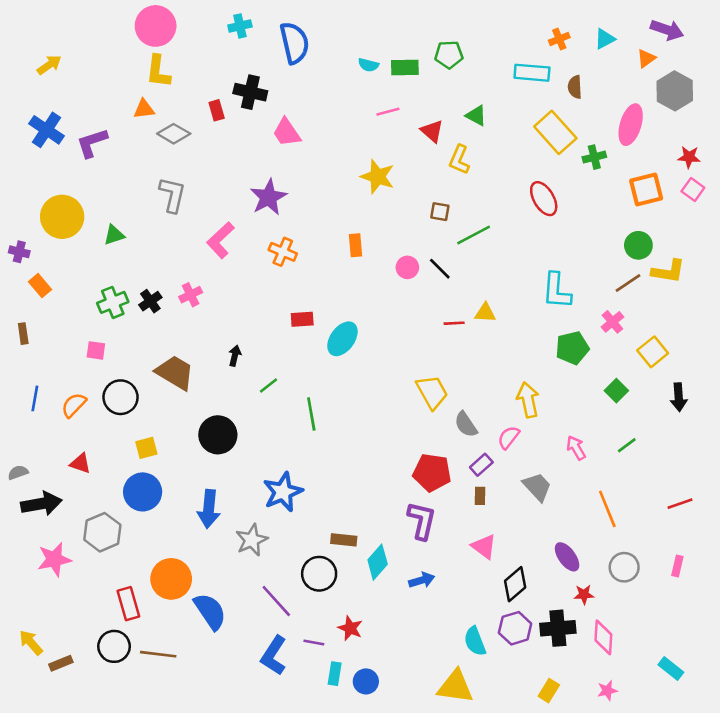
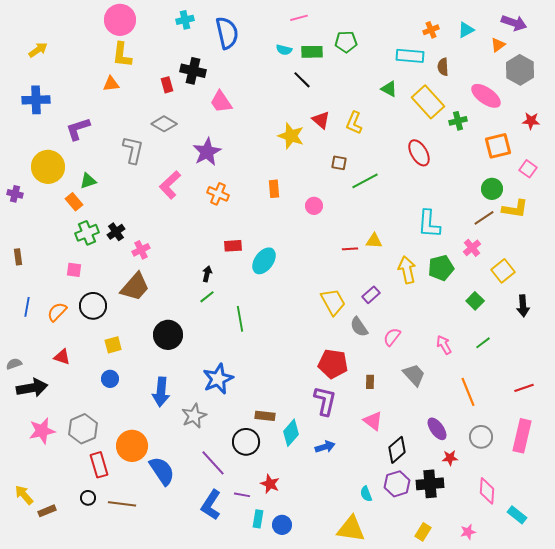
pink line: (388, 112) -> (299, 18), moved
green triangle: (476, 116) -> (389, 89), moved
pink ellipse: (631, 125) -> (486, 96), turned -72
blue cross: (47, 130) -> (36, 100), turned -36
red triangle: (432, 131) -> (321, 120), moved
gray diamond: (174, 134) -> (164, 124), moved
purple L-shape: (92, 143) -> (78, 129), moved
pink square: (693, 190) -> (528, 169), moved
black line: (440, 269) -> (302, 80), moved
orange rectangle: (40, 286) -> (74, 202), moved
pink cross: (191, 295) -> (141, 250), moved
black arrow: (235, 356) -> (207, 274), moved
brown trapezoid: (175, 373) -> (135, 287), turned 100
yellow arrow: (528, 400) -> (407, 270), moved
purple rectangle: (481, 465) -> (371, 295), moved
blue circle: (143, 492) -> (110, 379), size x0.6
gray hexagon: (102, 532) -> (83, 429), moved
pink rectangle: (677, 566) -> (522, 436), size x2.0
pink diamond: (603, 637) -> (487, 491), moved
cyan semicircle: (475, 641) -> (366, 494), size x0.7
black circle: (114, 646) -> (88, 498), size x0.6

